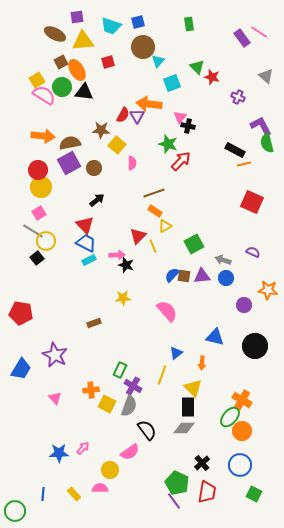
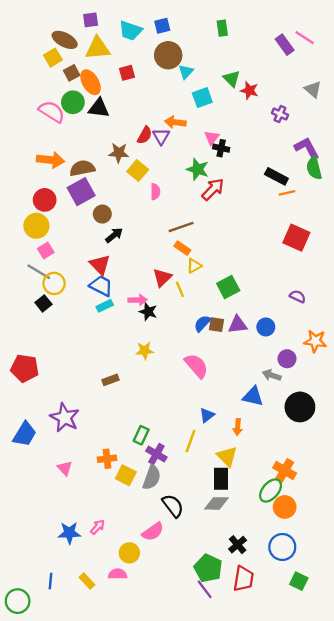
yellow square: (37, 80) -> (53, 58), moved
orange arrow: (149, 104) -> (175, 122), size x0.7
brown circle: (94, 168) -> (102, 214), moved
yellow circle: (41, 187) -> (36, 226), moved
gray arrow: (223, 260) -> (272, 375), moved

